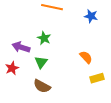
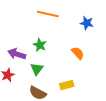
orange semicircle: (86, 57) -> (78, 53), moved
yellow rectangle: (97, 78) -> (67, 85), moved

